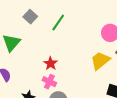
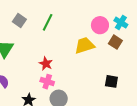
yellow trapezoid: (100, 61) -> (85, 45), moved, turned 30

